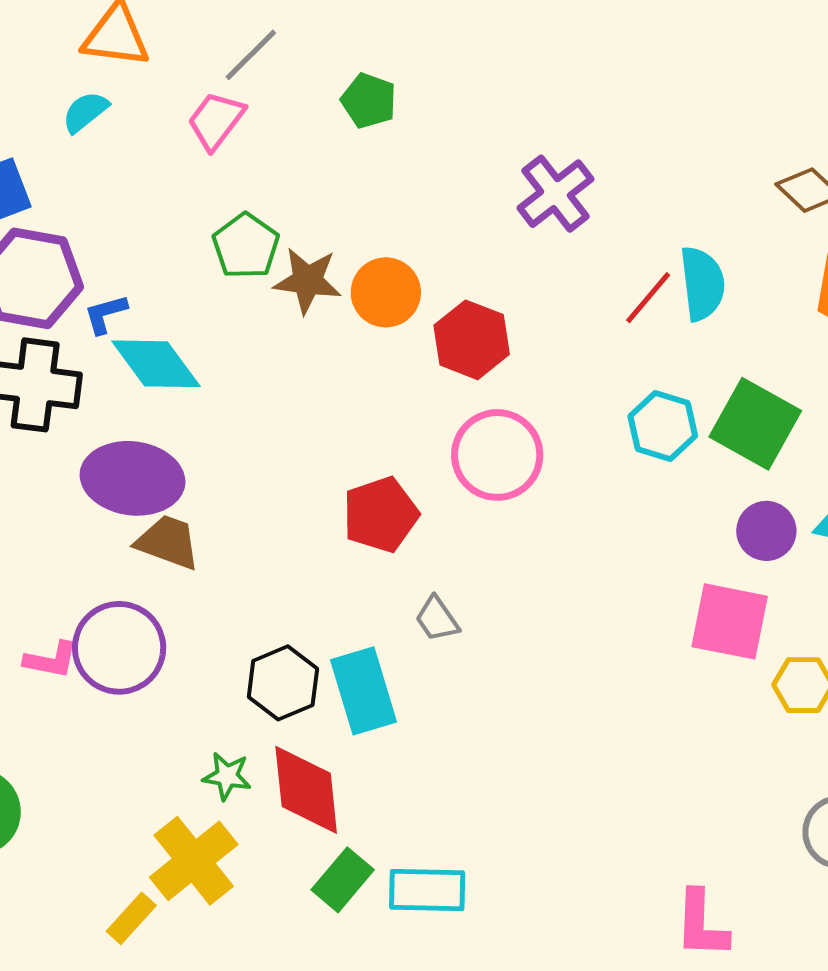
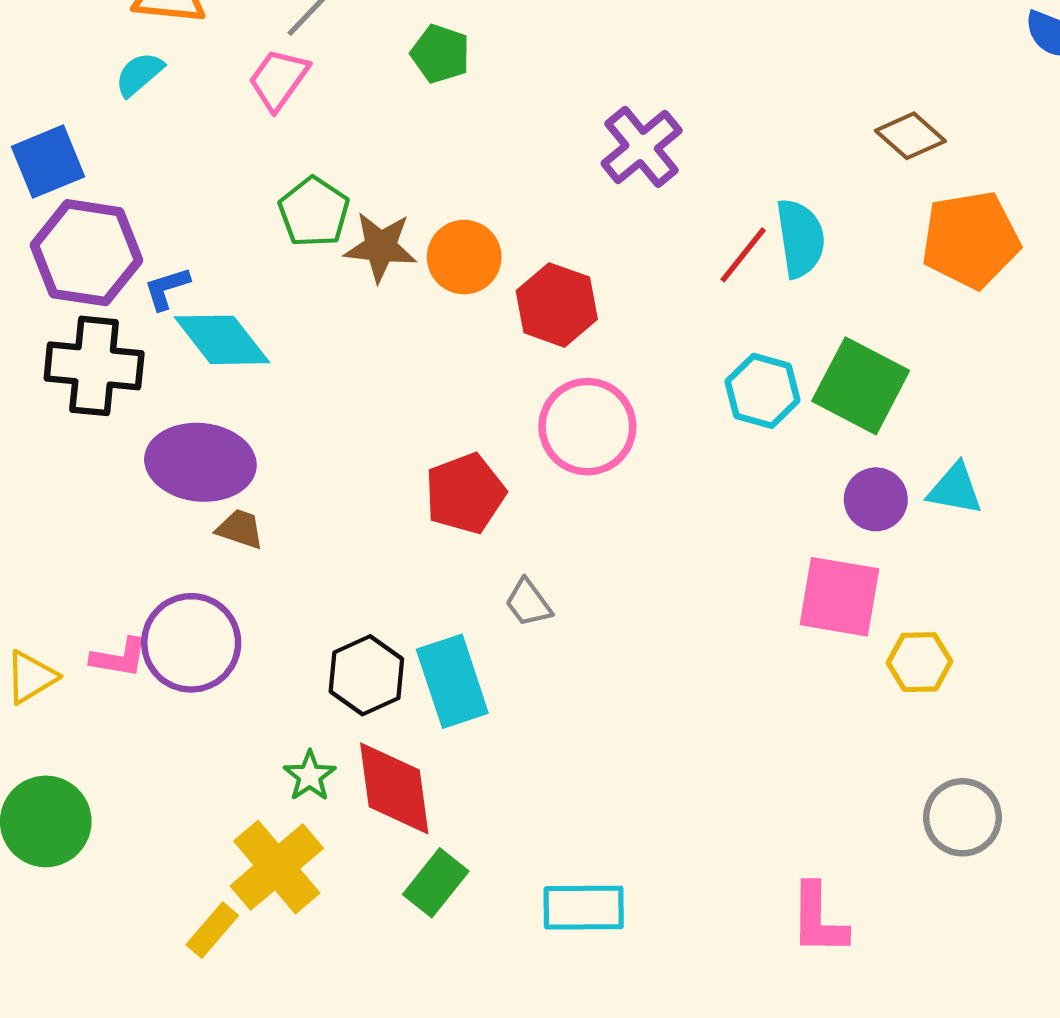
brown trapezoid: (168, 542) -> (240, 529), size x0.7
green star: (227, 776) -> (310, 776), turned 30
cyan rectangle: (427, 890) -> (584, 908), moved

